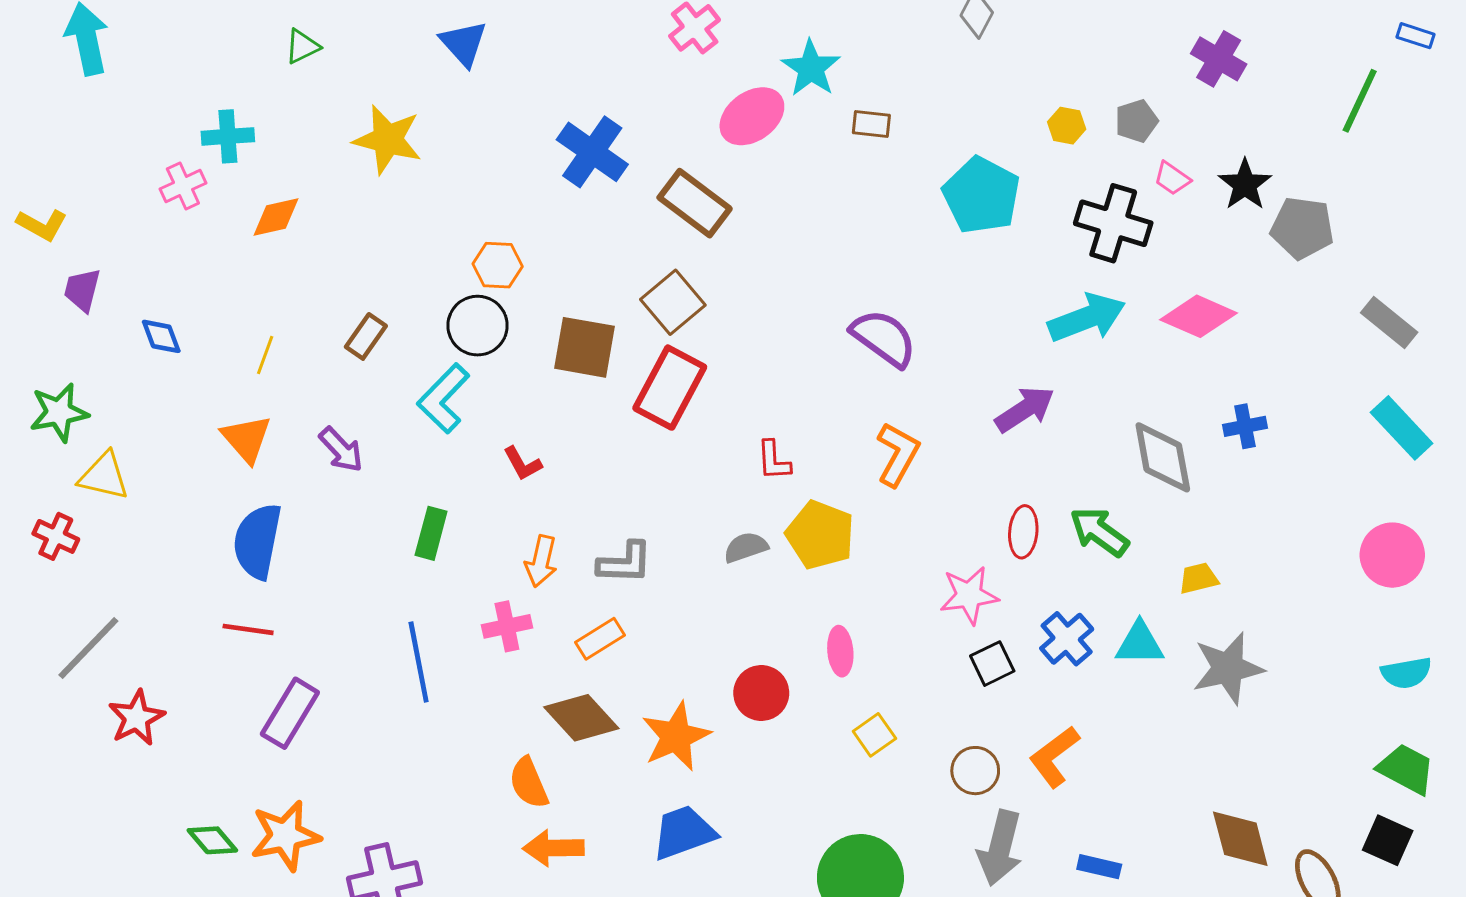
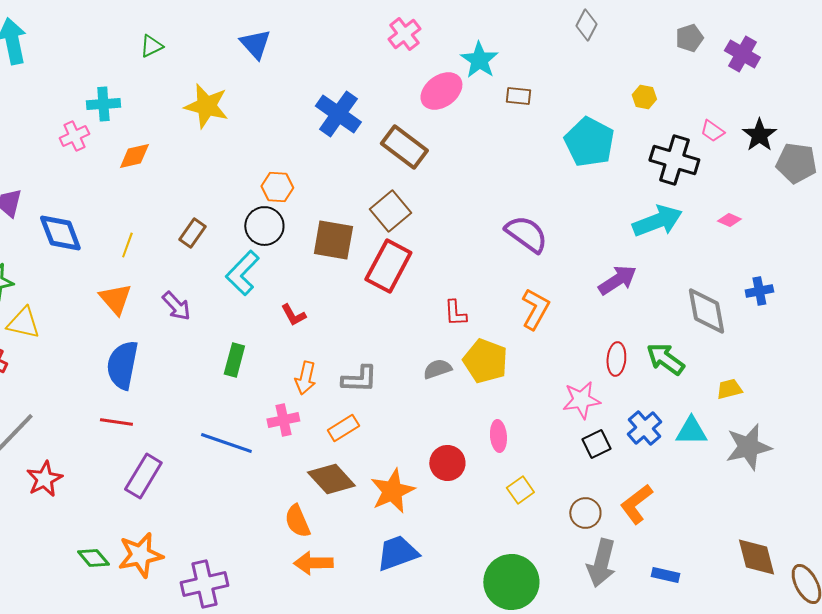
gray pentagon: (1136, 121) -> (689, 38), moved
pink diamond: (1198, 316) -> (729, 220), size x0.5
blue diamond: (161, 336) -> (60, 233), size x1.6
blue line: (419, 662) -> (226, 443), turned -60

